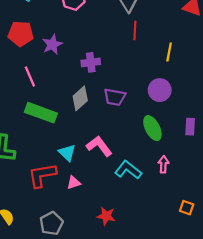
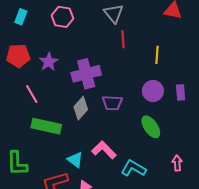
purple cross: (91, 62) -> (86, 74), size x1.6
purple rectangle: (190, 127) -> (181, 92), moved
pink arrow: (163, 164) -> (177, 163), moved

